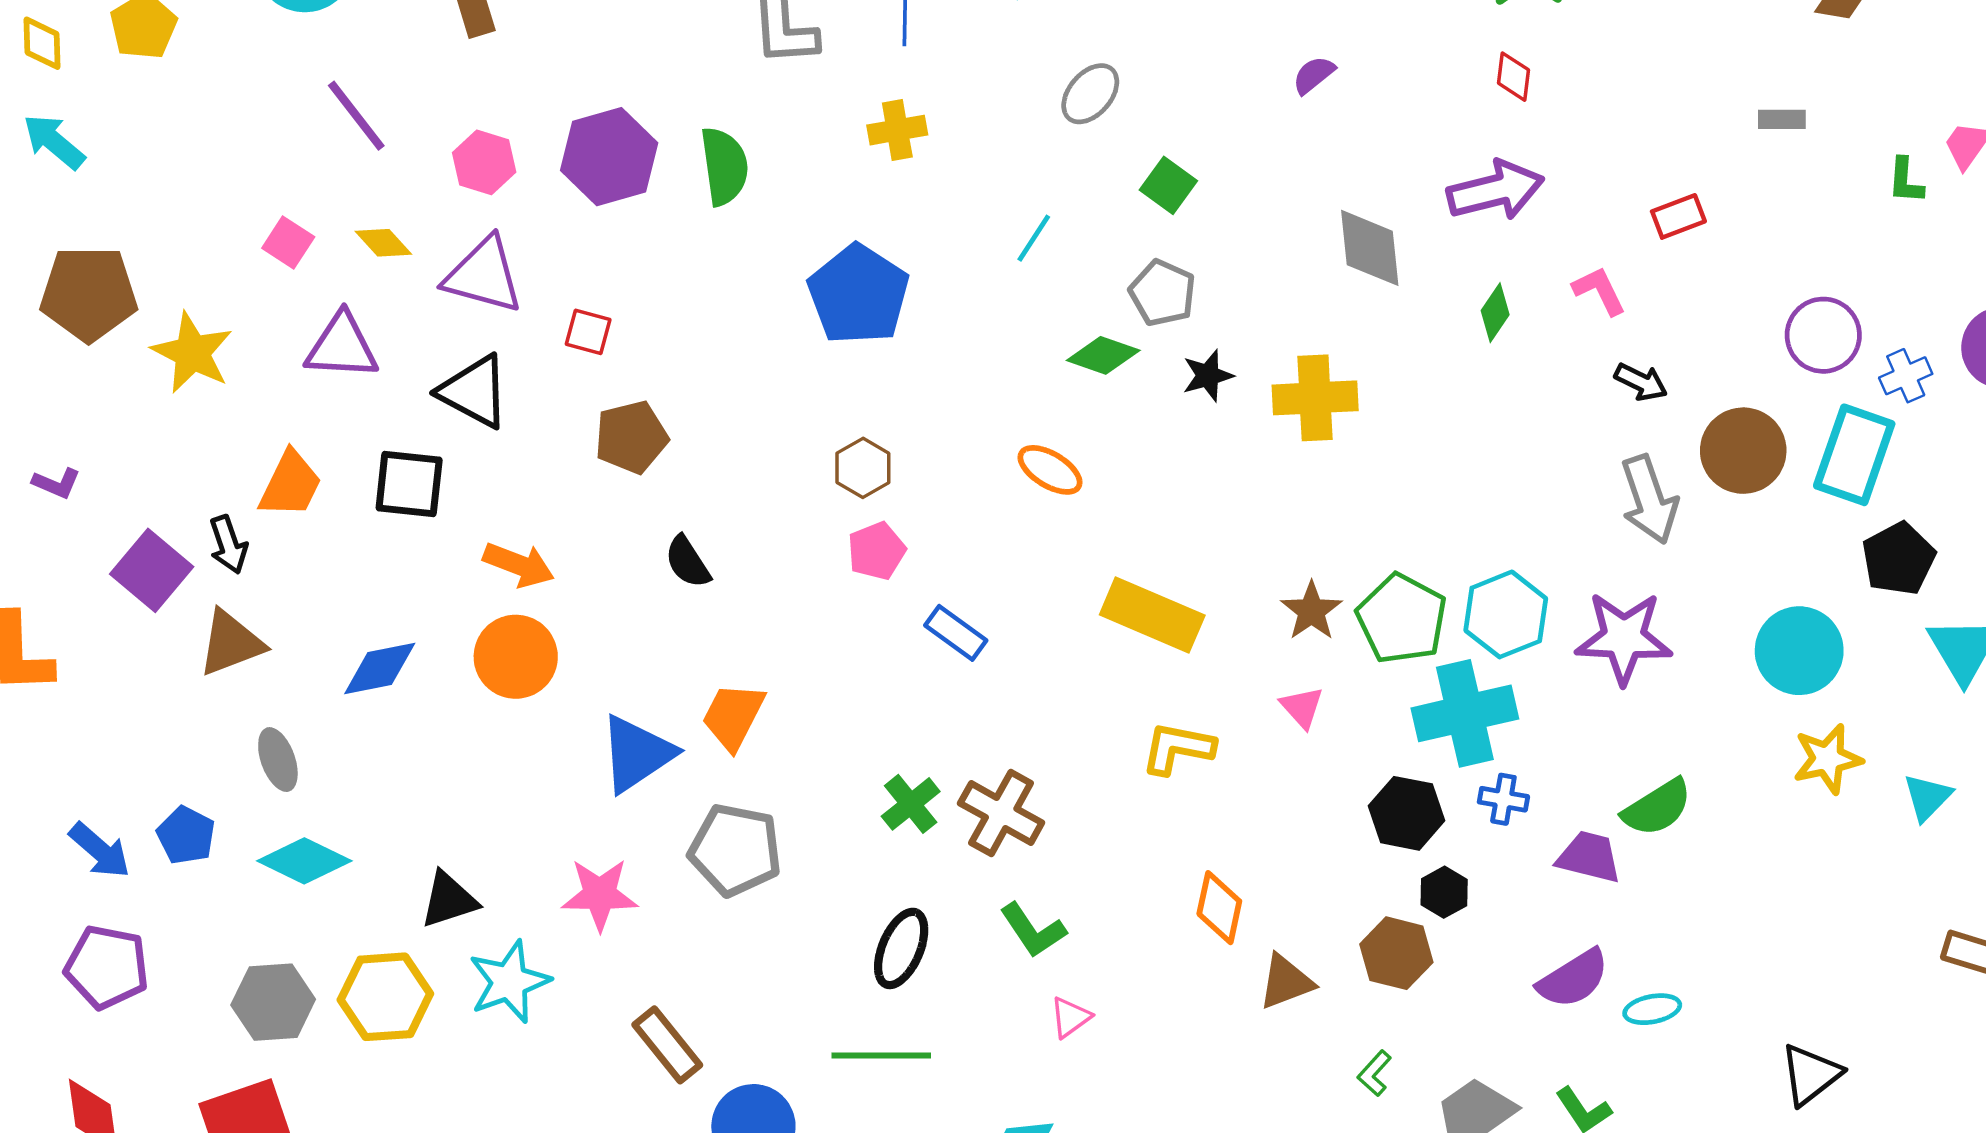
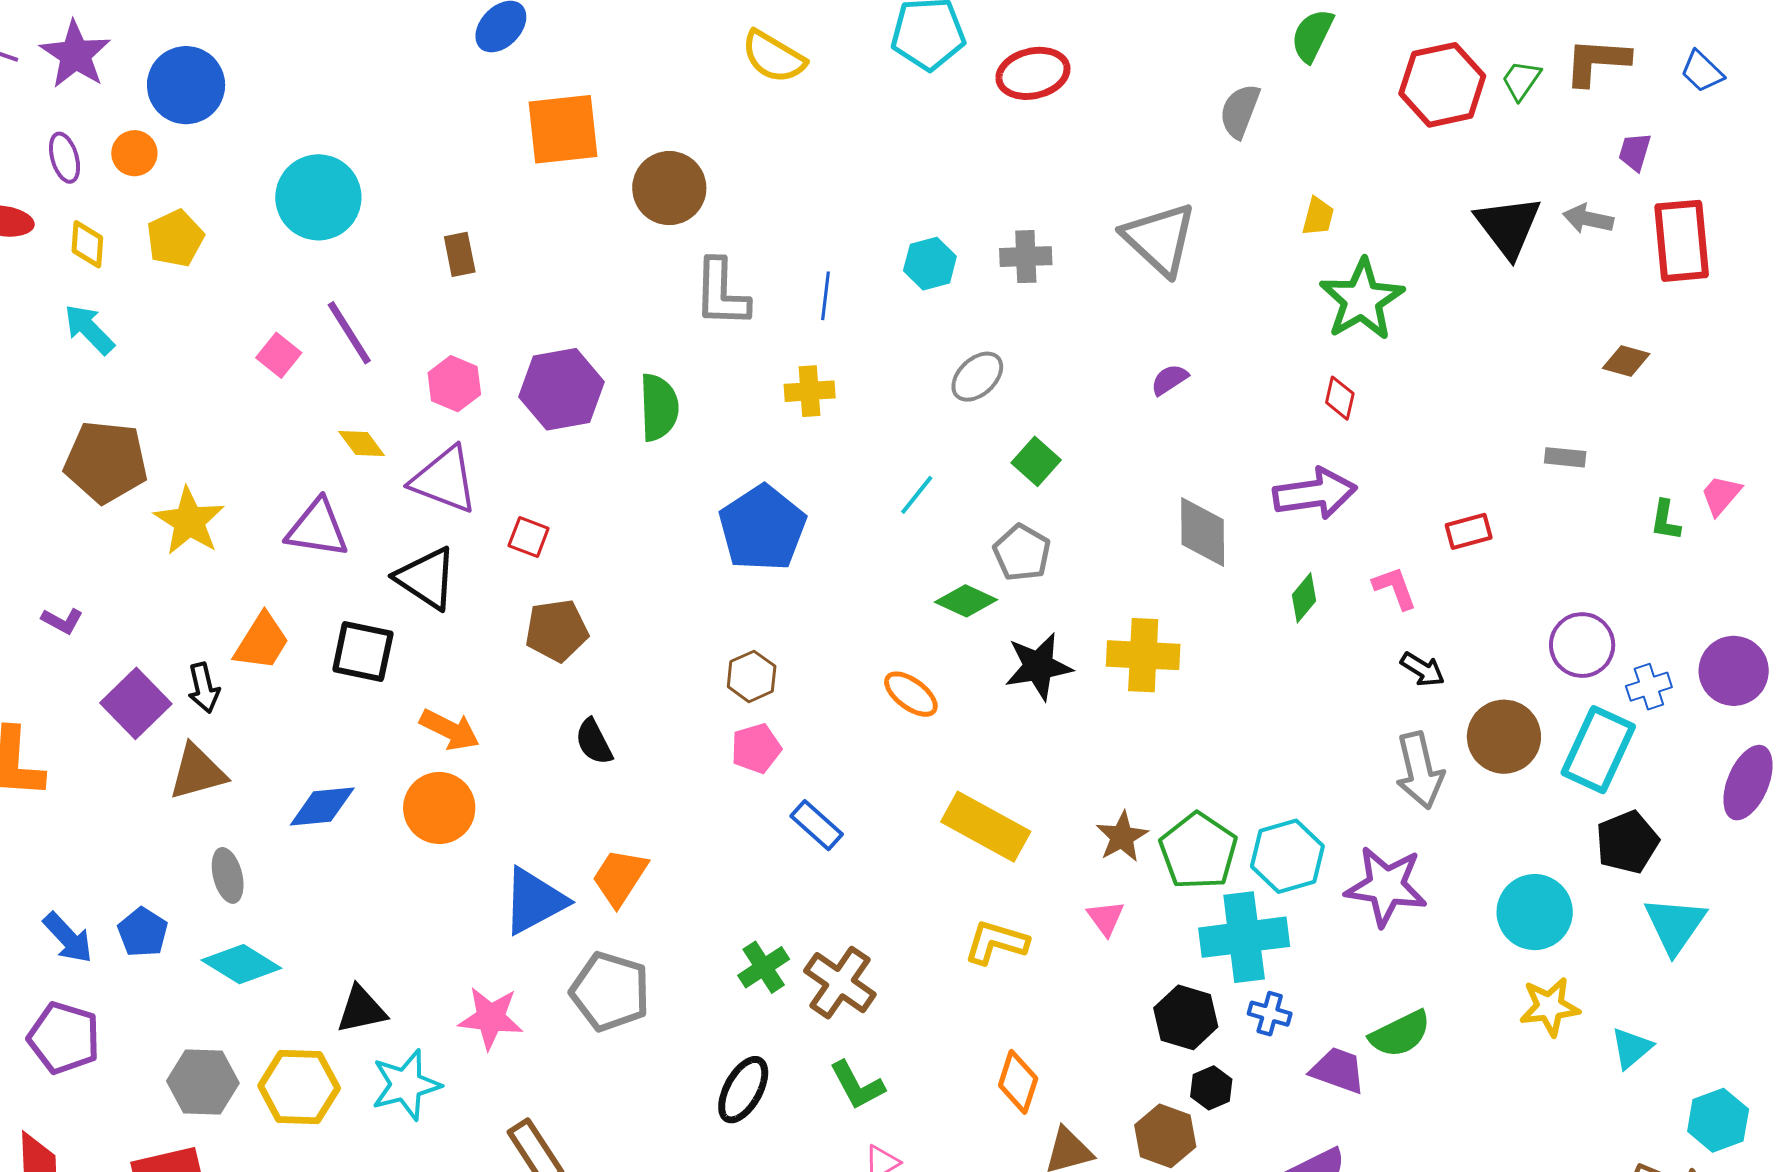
pink square: (288, 243) -> (279, 355), moved
black star: (1208, 376) -> (1038, 666), moved, size x1.5

